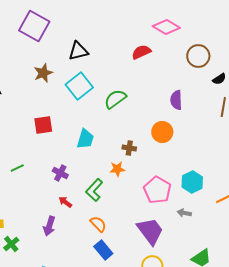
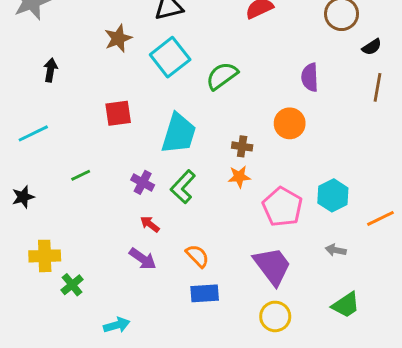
cyan trapezoid: (85, 139) -> (179, 133), size x1.4
orange star: (117, 169) -> (239, 177), moved
green L-shape: (94, 190) -> (183, 187), moved
gray arrow: (184, 213) -> (336, 250), moved
purple arrow: (49, 226) -> (143, 259), moved, turned -72
blue rectangle: (103, 250) -> (205, 293), turned -54

